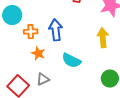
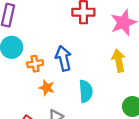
cyan semicircle: (71, 61) -> (86, 91), turned -114

